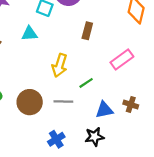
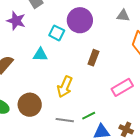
green line: (86, 83) -> (89, 116), moved
brown circle: (30, 102) -> (30, 105), moved

